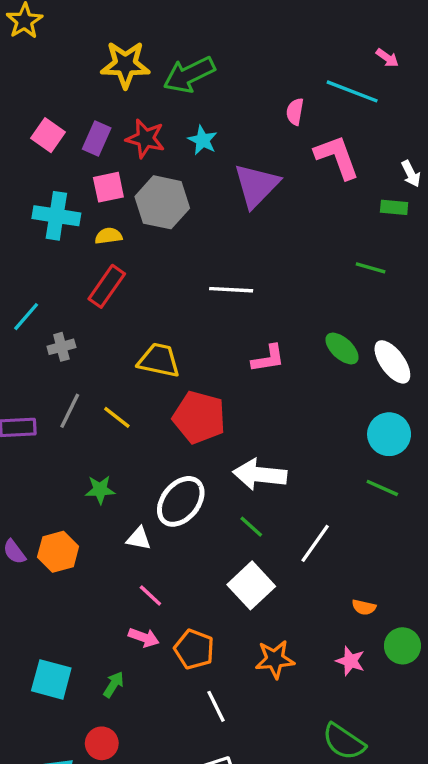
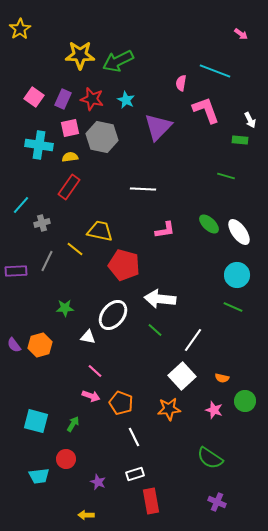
pink arrow: (387, 58) -> (241, 34), moved
yellow line: (117, 417) -> (75, 249), moved
white square: (251, 585) -> (182, 376), moved

